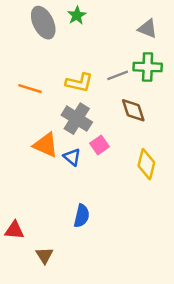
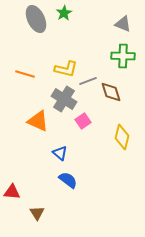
gray line: (118, 75) -> (88, 81), moved
blue triangle: (72, 157) -> (60, 153), moved
blue semicircle: (82, 216) -> (68, 180), turned -66

